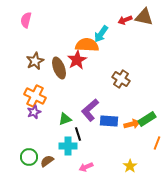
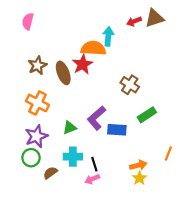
brown triangle: (144, 17) -> (154, 18), turned -30
cyan arrow: (101, 34) -> (108, 36), turned 150
purple star: (34, 112) -> (36, 136), moved, size x1.5
green rectangle: (147, 119) -> (147, 115), moved
orange arrow: (132, 124) -> (138, 165), moved
black line: (78, 134) -> (94, 164), moved
green circle: (29, 157) -> (31, 158), moved

